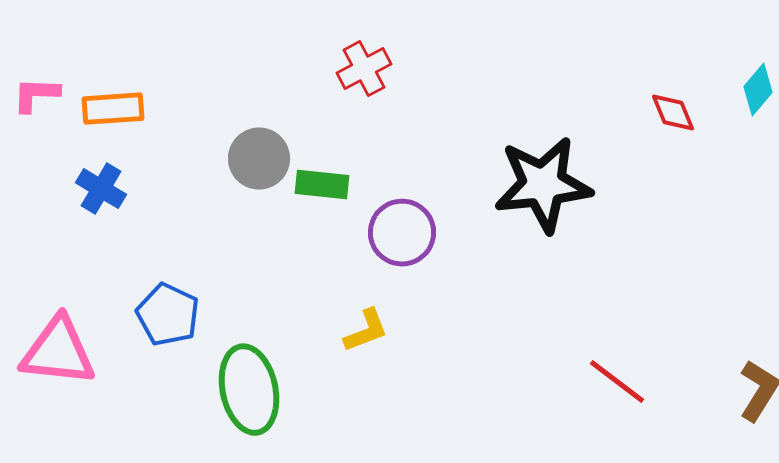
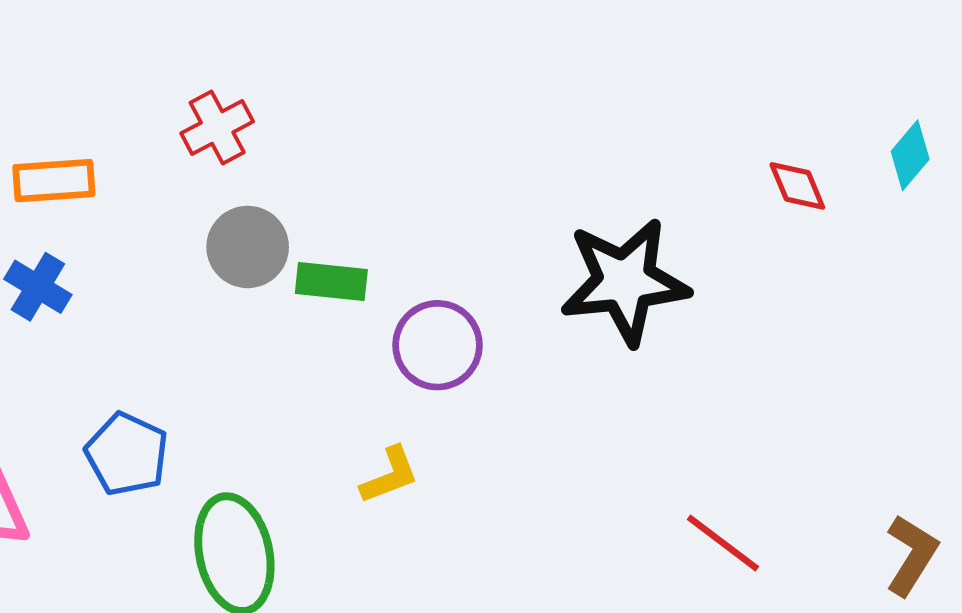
red cross: (364, 69) -> (217, 127), moved

